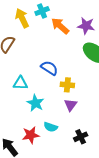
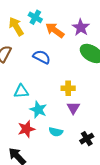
cyan cross: (42, 11) -> (35, 17), turned -32
purple star: (86, 26) -> (81, 27), turned 30
blue semicircle: (49, 68) -> (42, 57), moved
red star: (31, 135) -> (26, 129), moved

